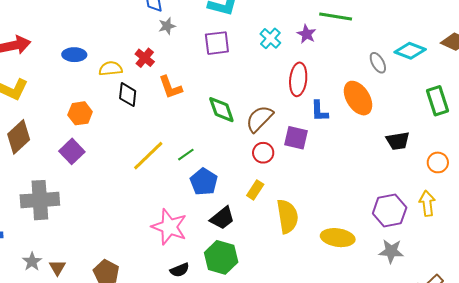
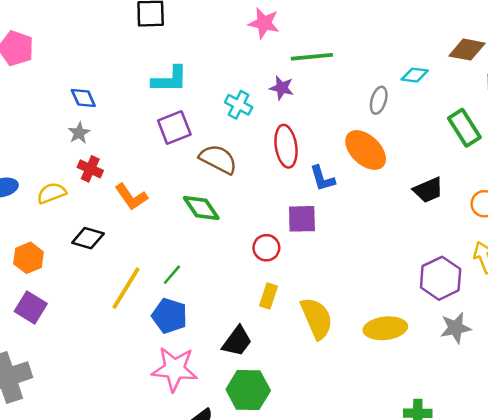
gray star: (167, 26) -> (79, 133), moved
cyan diamond: (410, 51) -> (415, 75), size x0.7
gray ellipse: (378, 63) -> (379, 100), turned 60
black diamond: (128, 95) -> (88, 238), moved, turned -65
brown semicircle: (259, 119) -> (218, 159), moved, turned 88
blue pentagon: (204, 182) -> (169, 316), moved

